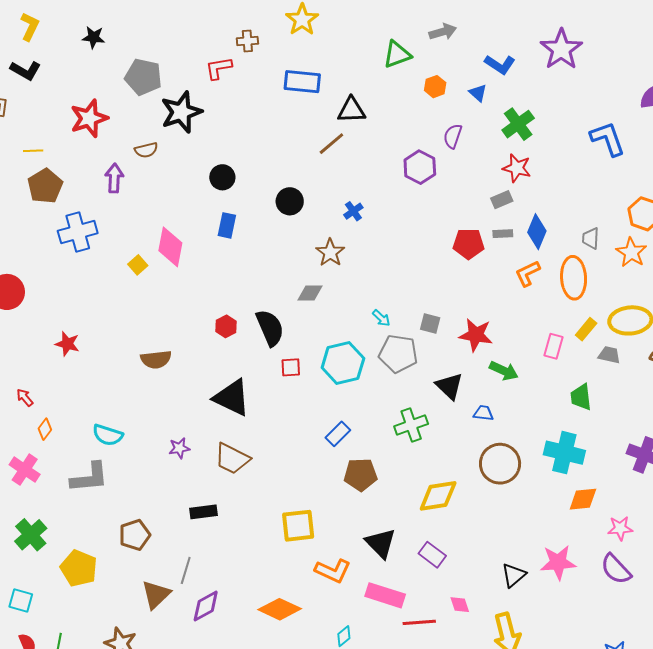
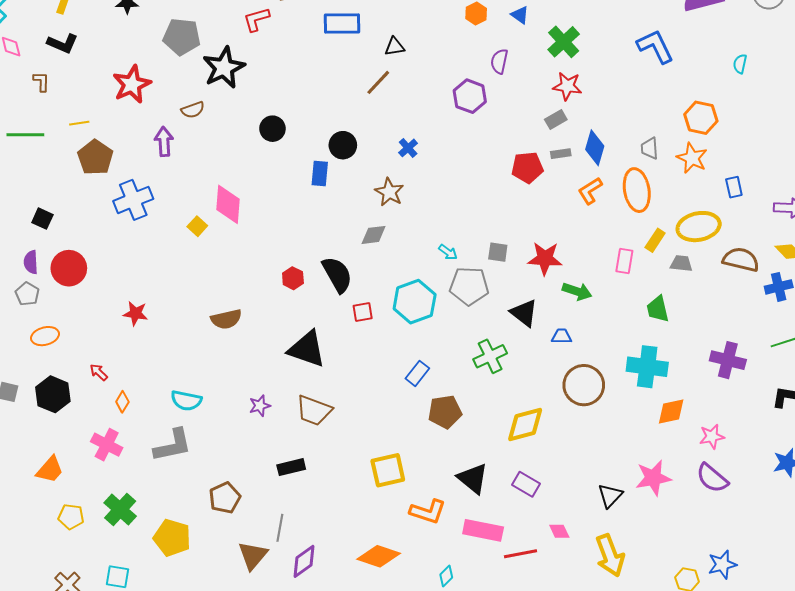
black triangle: (351, 110) -> (395, 47), size x0.7
blue rectangle: (227, 225) -> (320, 173), moved

